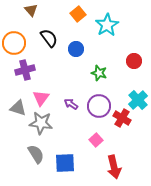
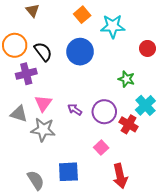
cyan star: (107, 25) -> (113, 26), turned 30
black semicircle: (49, 38) -> (43, 52), moved
blue circle: (76, 49) -> (80, 52), size x1.6
red circle: (134, 61) -> (148, 48), moved
green star: (99, 73) -> (126, 79), moved
gray semicircle: (36, 154) -> (36, 180), moved

